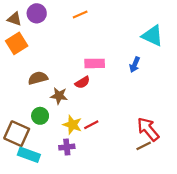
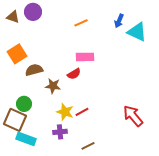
orange line: (80, 14) -> (81, 23), moved
orange square: (17, 43) -> (17, 54), moved
blue arrow: (135, 65) -> (119, 21), moved
green circle: (40, 116) -> (24, 104), moved
brown line: (144, 146) -> (88, 146), moved

